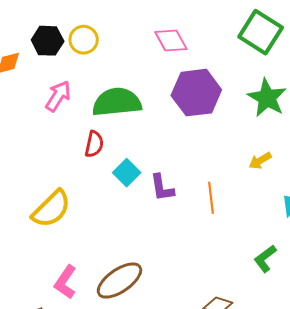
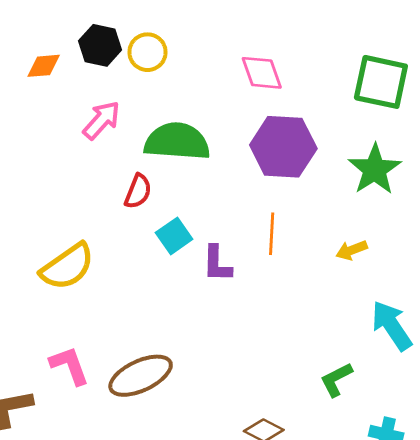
green square: (261, 32) -> (381, 82), turned -30
orange line: (211, 198) -> (272, 234), moved
pink L-shape: (65, 282) -> (69, 365), turned 116

